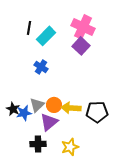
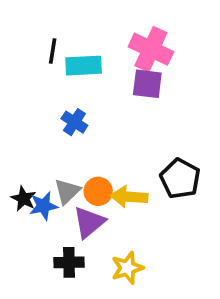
cyan rectangle: (46, 36) -> (84, 66), turned 42
purple square: (81, 46) -> (147, 84), turned -36
black pentagon: (97, 112) -> (180, 179), moved, turned 30

